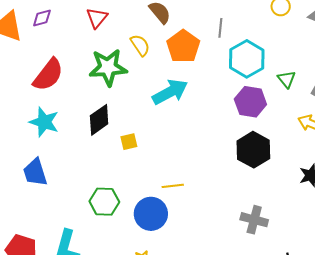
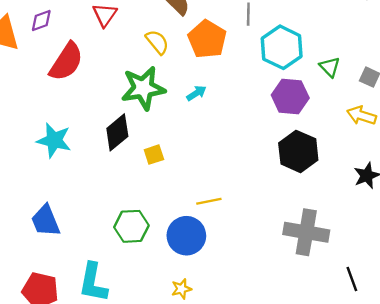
green star: (108, 67) -> (143, 88), moved
red semicircle: (48, 75) -> (66, 62), moved
cyan arrow: (170, 92) -> (196, 93), size x0.5
blue trapezoid: (35, 172) -> (46, 221), moved
gray cross: (254, 220) -> (306, 232), size x1.4

